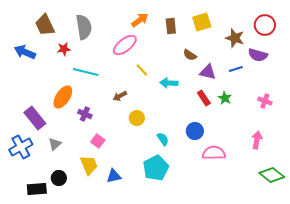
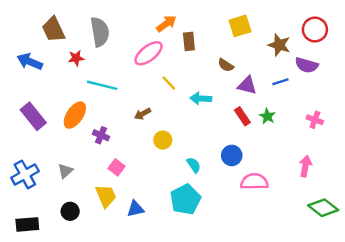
brown rectangle: (171, 26) -> (189, 41), moved
purple rectangle: (35, 118) -> (33, 116), moved
black rectangle: (37, 189) -> (27, 224), moved

